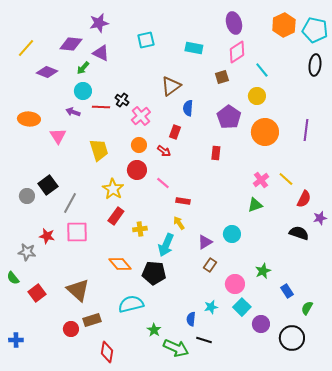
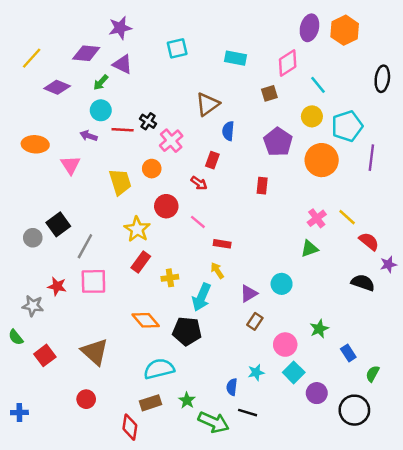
purple ellipse: (234, 23) -> (309, 28), moved, turned 30
cyan pentagon: (315, 30) -> (347, 126), moved, turned -30
orange circle: (139, 145) -> (152, 169), moved
red semicircle: (304, 199) -> (369, 241), turned -78
brown rectangle: (92, 320) -> (150, 403), moved

